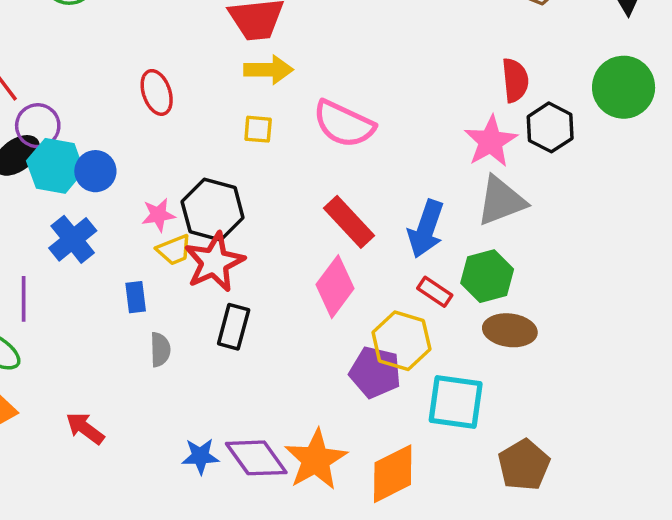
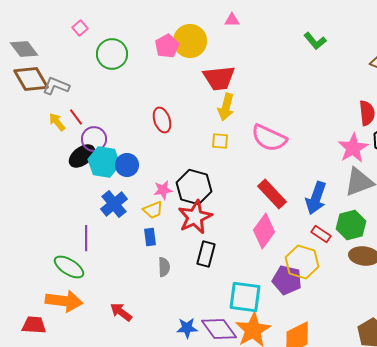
yellow arrow: (269, 70) -> (226, 107), turned 104
yellow trapezoid: (174, 250) -> (153, 210), moved
cyan square: (456, 402) -> (245, 297), moved

